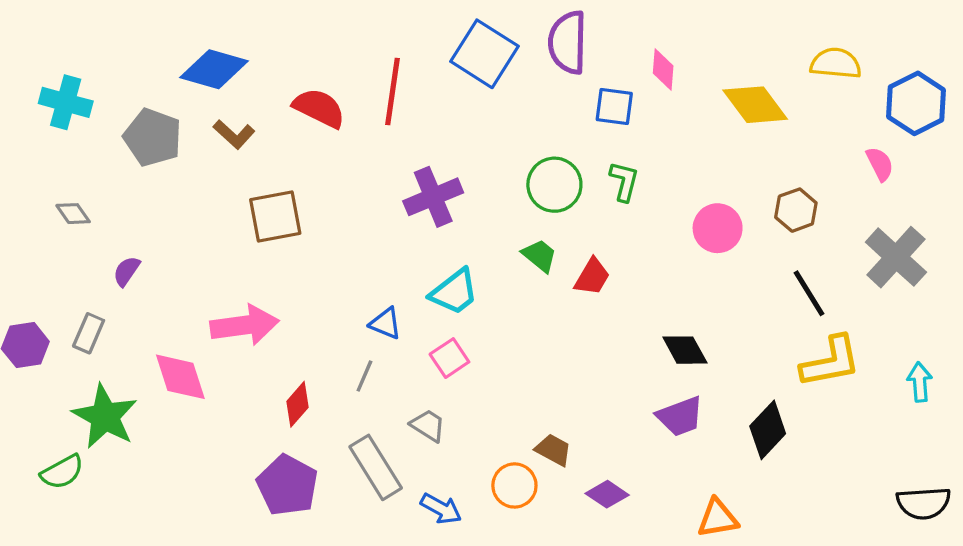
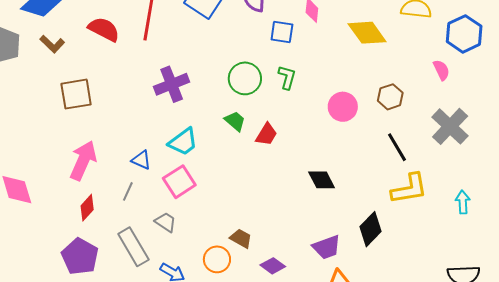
pink arrow: (245, 325) -> (83, 160), moved, turned -60
pink square: (449, 358) -> (179, 182), size x1.4
purple trapezoid: (680, 416) -> (327, 247), moved

